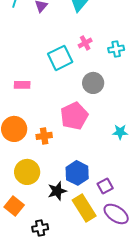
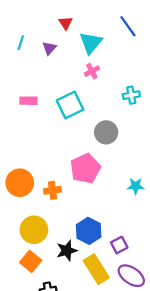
pink cross: (85, 43) -> (92, 71), moved
pink rectangle: (22, 85) -> (28, 101), moved
orange square: (14, 206) -> (31, 261), moved

